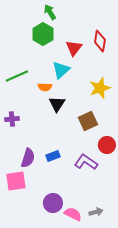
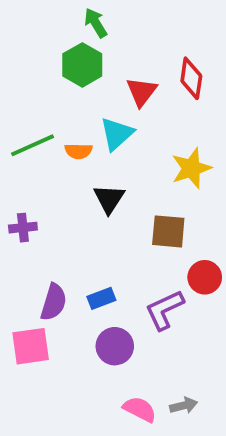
orange semicircle: (45, 87) -> (78, 151), moved
brown square: (88, 121) -> (168, 231), turned 30
purple L-shape: (86, 162) -> (165, 310), turned -60
purple circle: (53, 203) -> (115, 346), moved

